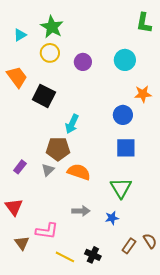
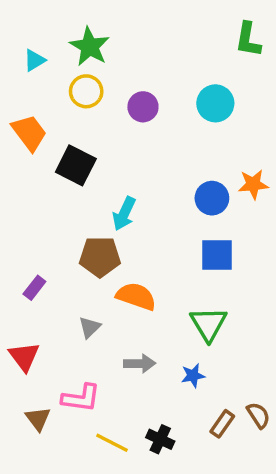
orange star: (143, 94) -> (253, 184), moved
gray triangle: (48, 170) -> (90, 327), moved

